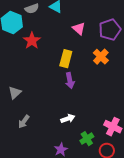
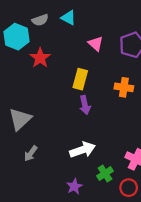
orange cross: (101, 57) -> (124, 87), moved, turned -35
gray triangle: (15, 93) -> (20, 119), size x1.5
white arrow: (68, 119) -> (83, 150), size x1.5

